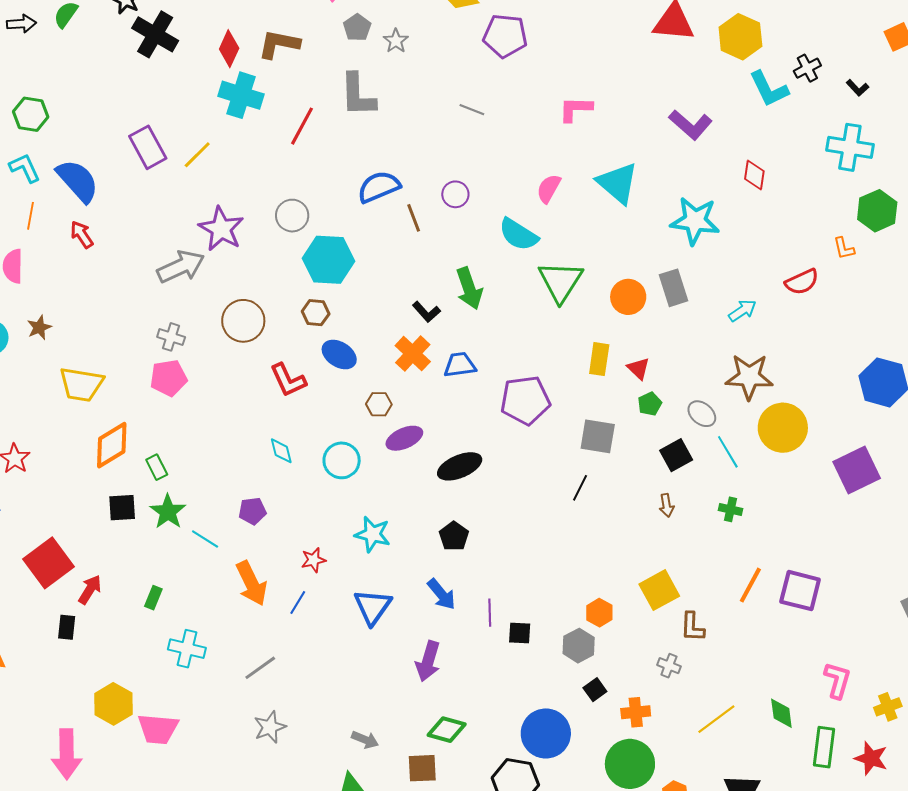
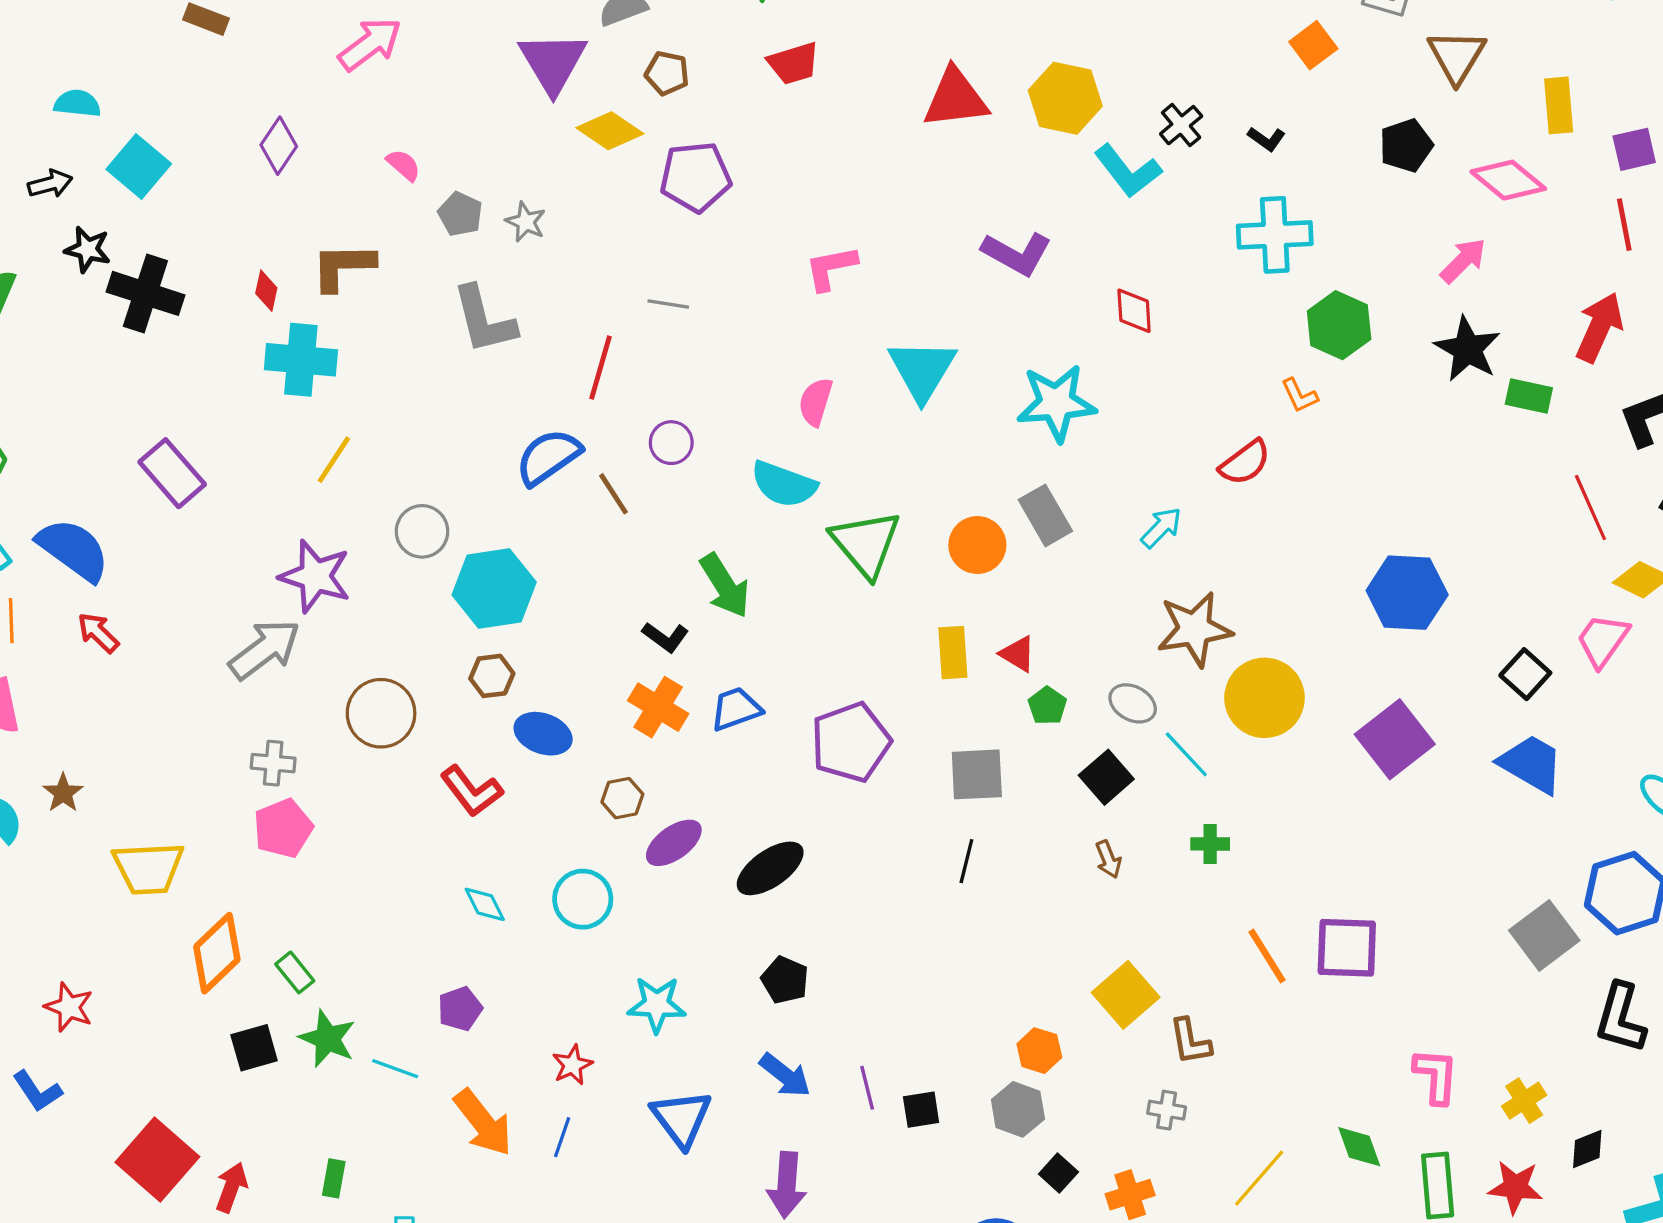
red diamond: (229, 49) -> (266, 291), size x0.7
red line: (302, 126) -> (600, 368), moved
yellow line: (197, 155) -> (334, 460), moved
cyan triangle: (618, 183) -> (922, 370), turned 33
orange line: (750, 585) -> (1267, 956), turned -48

